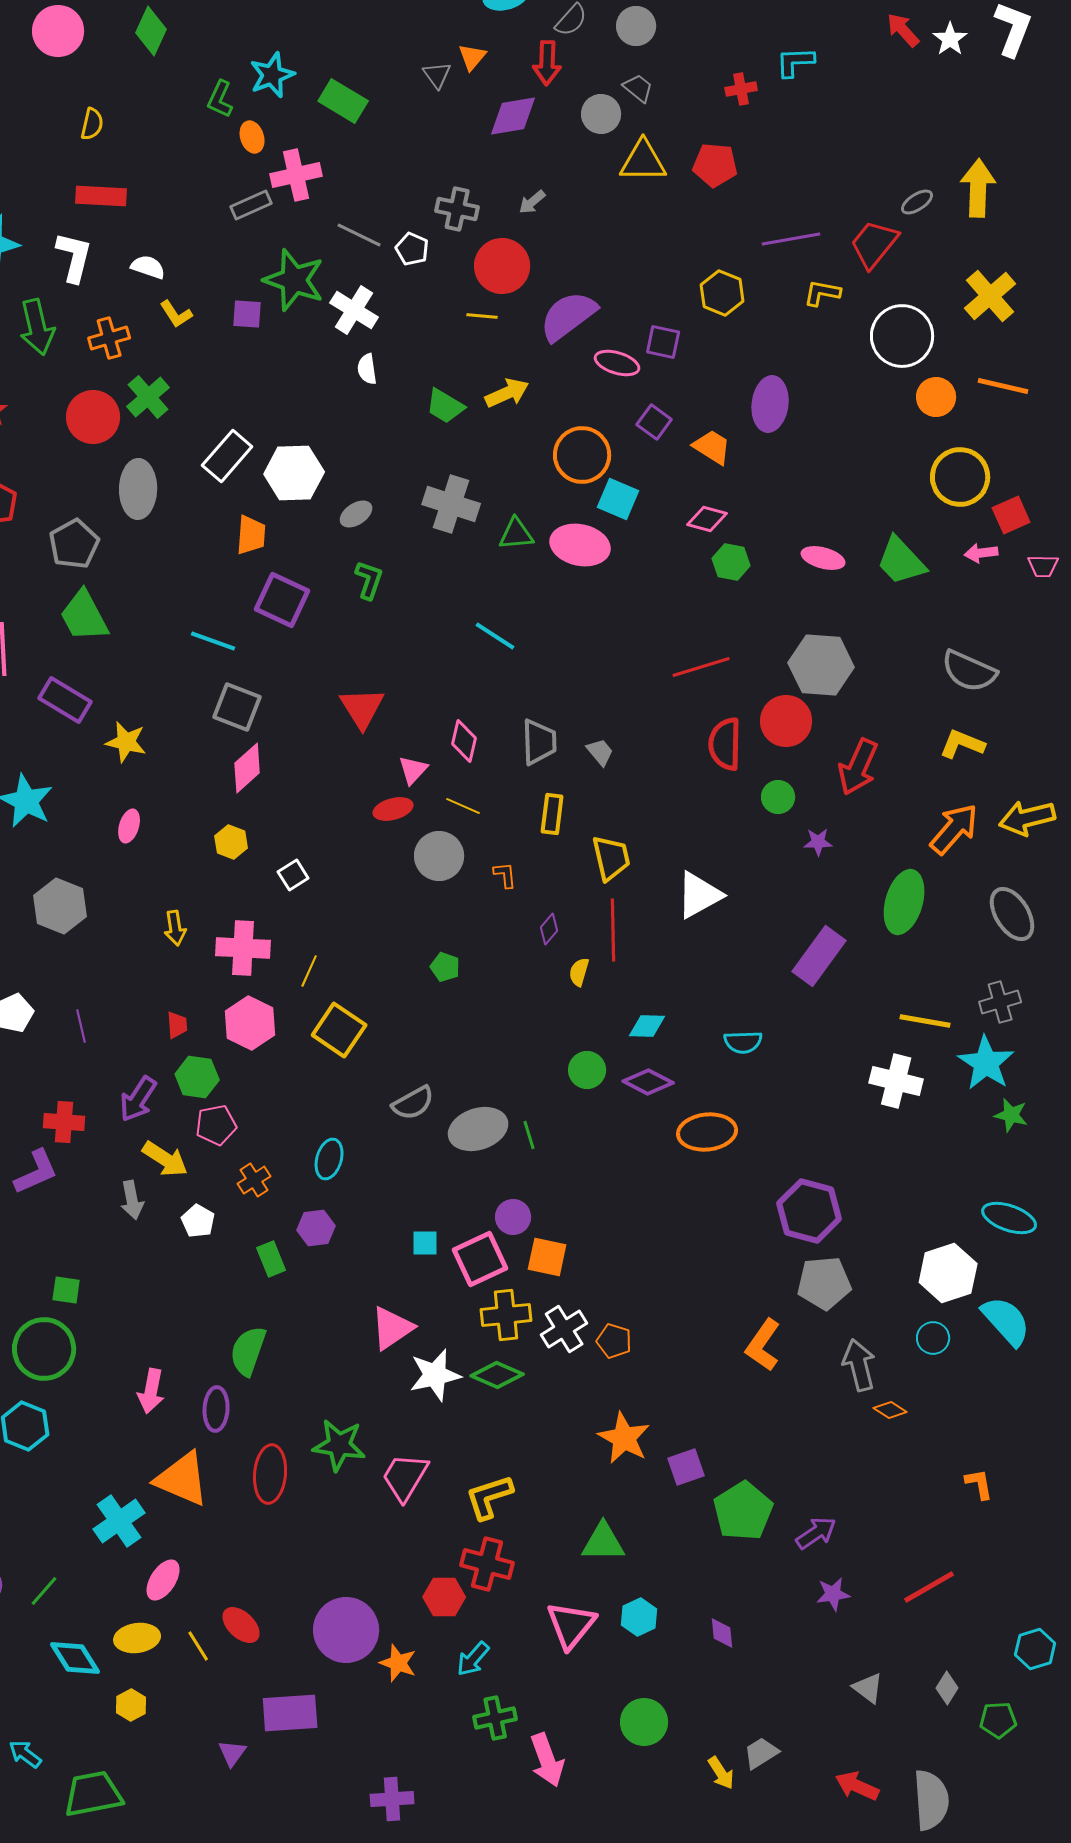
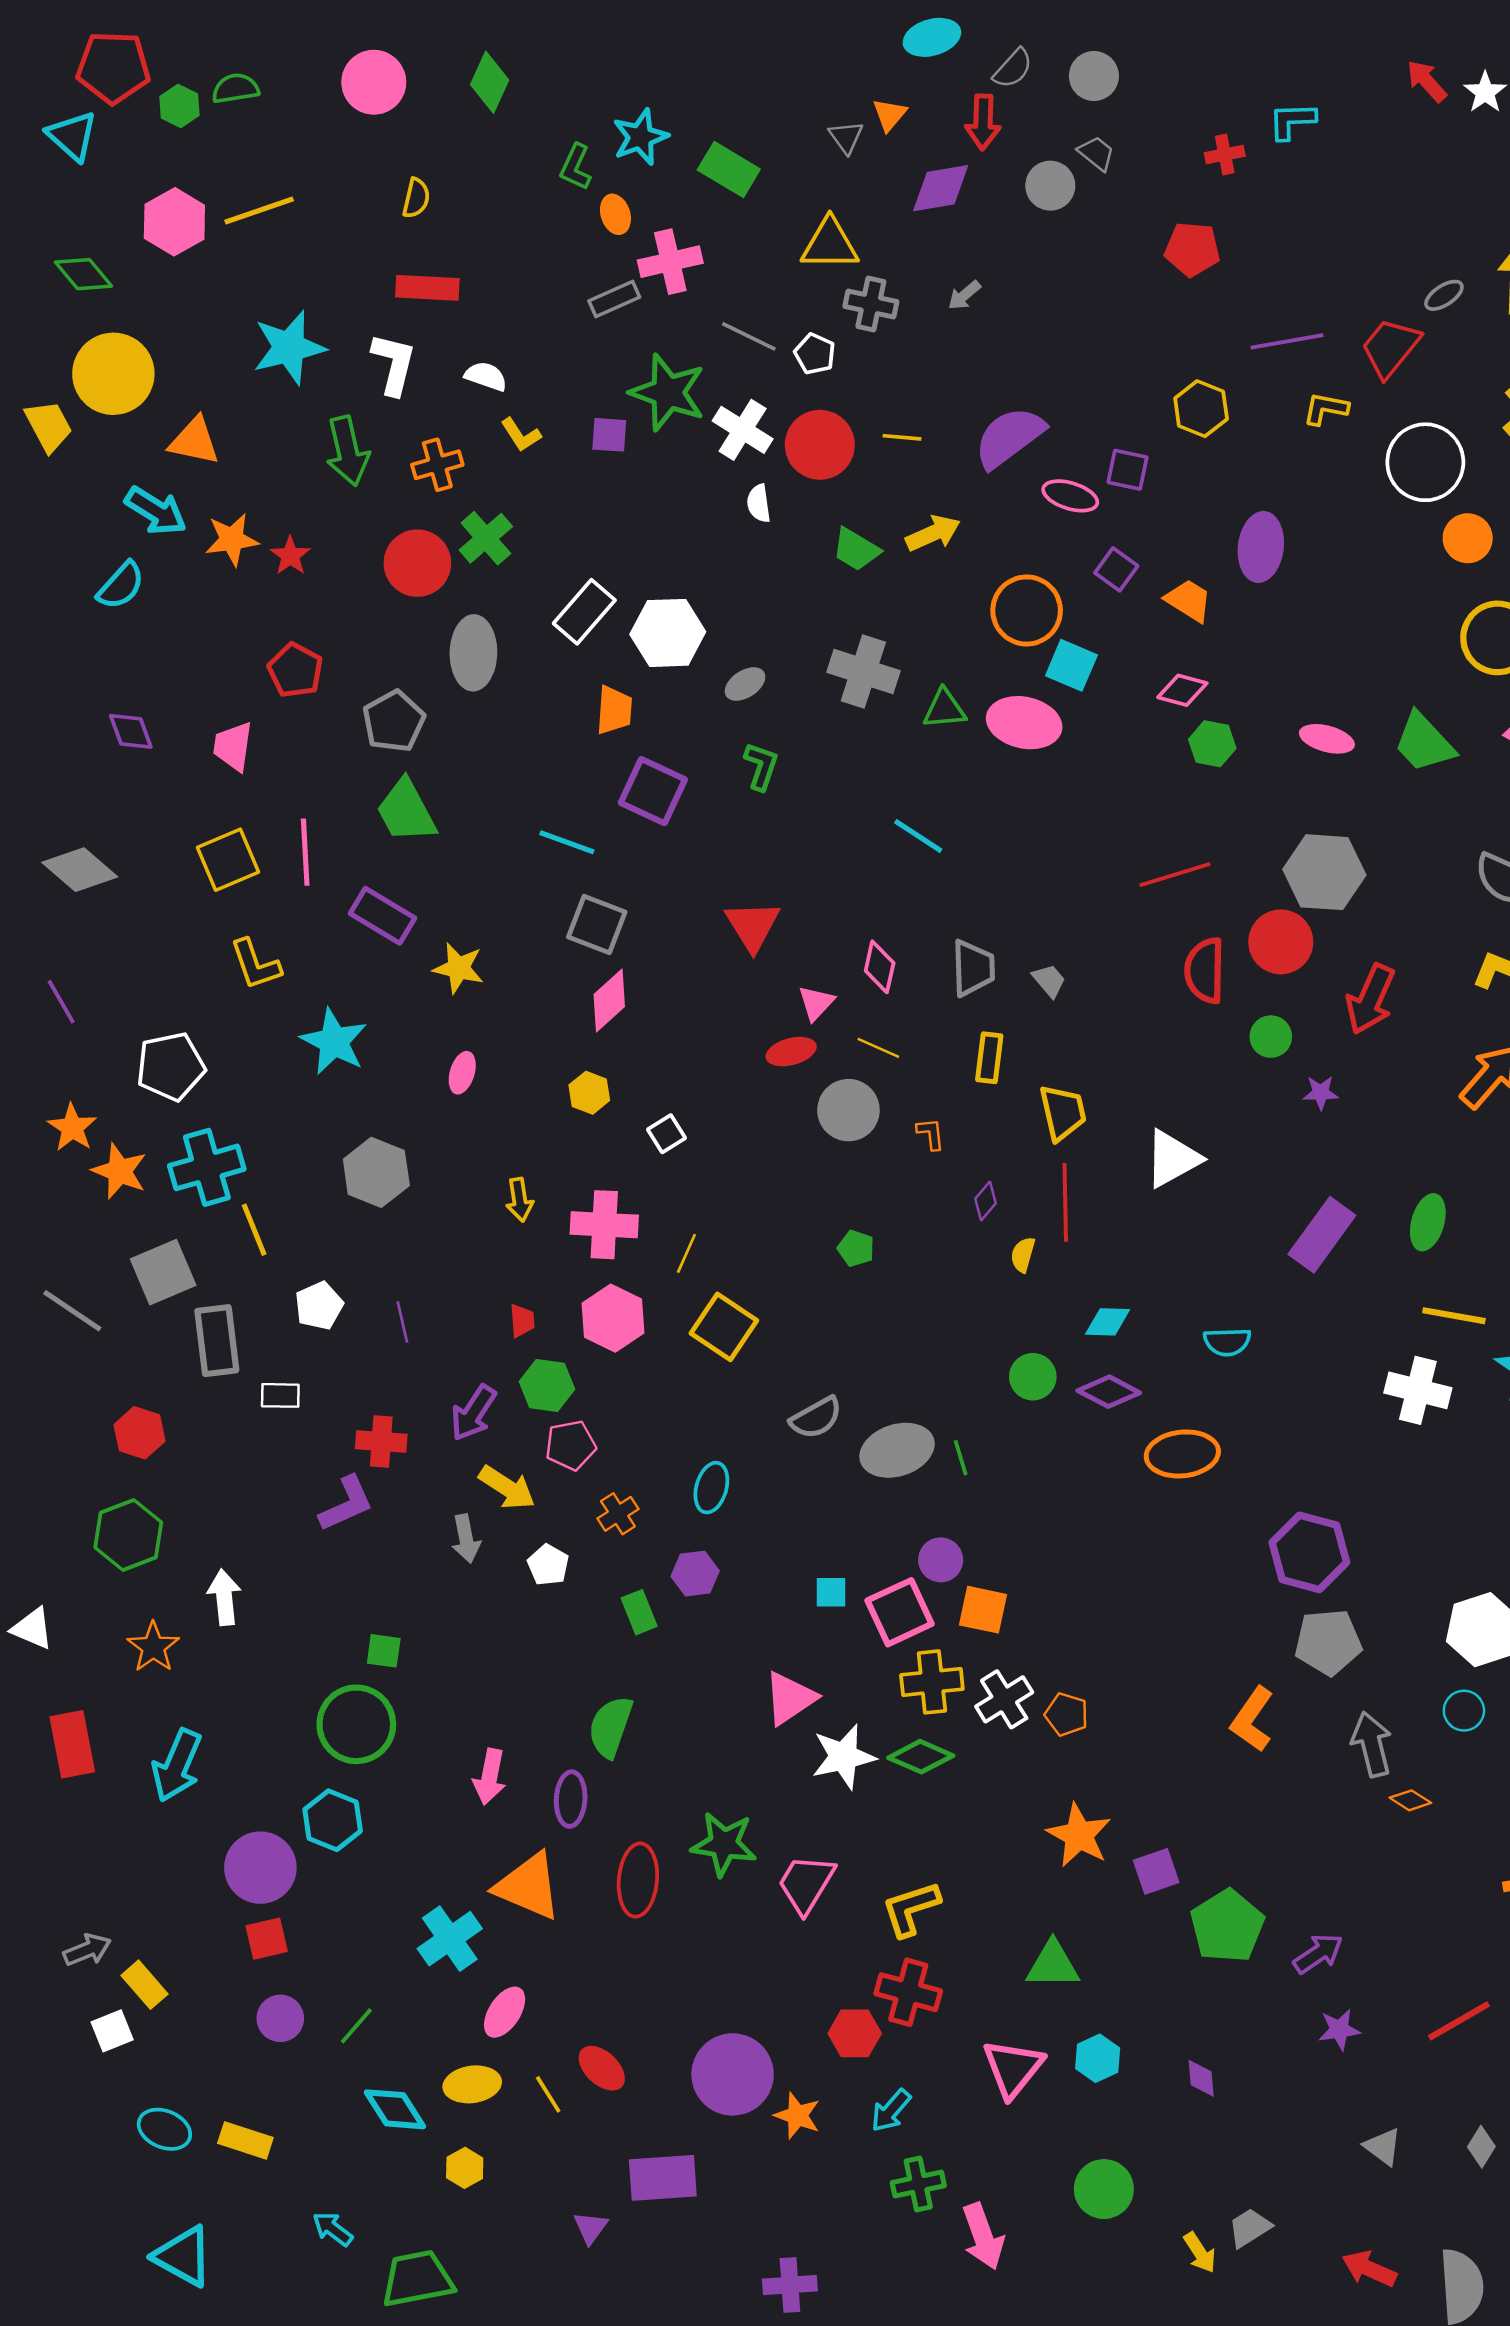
yellow triangle: (643, 161) -> (830, 244), moved
red circle: (502, 266) -> (820, 445), moved
green ellipse: (904, 902) -> (1428, 1222), moved, size x0.7

